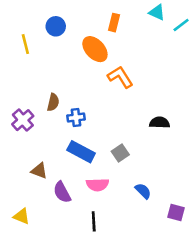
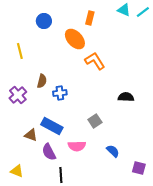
cyan line: (181, 25) -> (143, 12), moved
yellow line: (25, 44) -> (20, 51), moved
blue rectangle: (81, 152) -> (52, 126), moved
black line: (94, 221) -> (61, 175), moved

